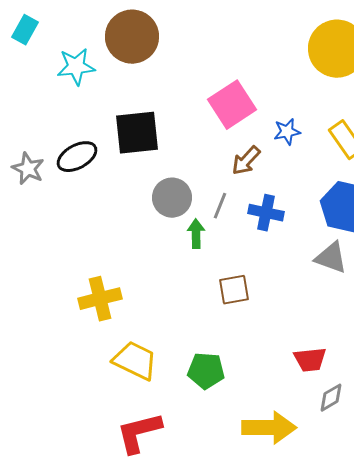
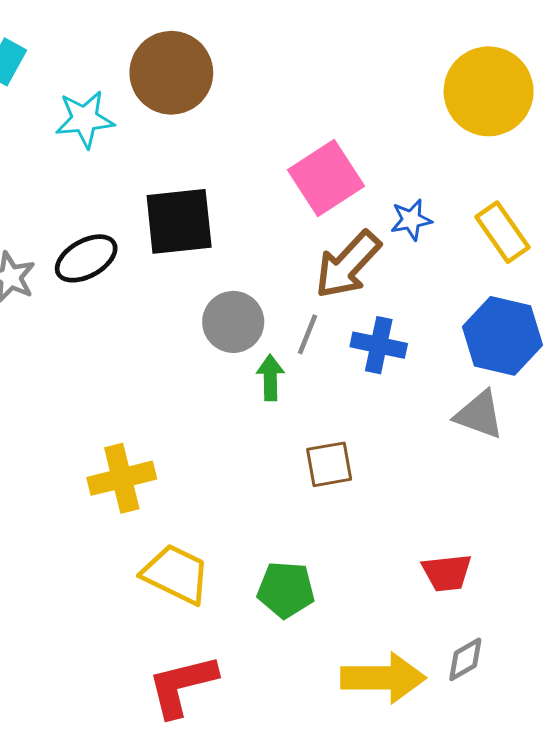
brown arrow: (246, 161) -> (348, 265), size x1.5
gray diamond: (331, 398) -> (465, 659), moved

